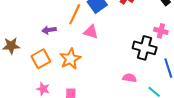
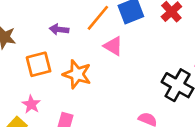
orange star: (70, 59) -> (77, 74), turned 30

